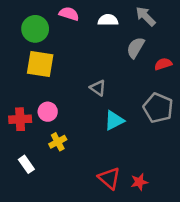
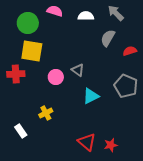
pink circle: (48, 112) -> (56, 77), moved
red cross: (20, 119) -> (16, 74), moved

